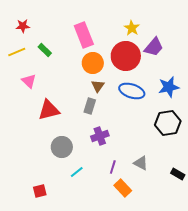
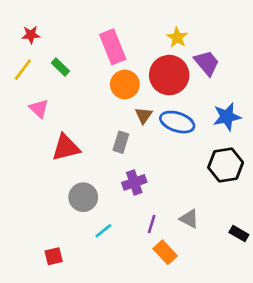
purple trapezoid: (154, 47) -> (207, 63), turned -80
yellow line: (17, 52) -> (23, 70), turned -30
brown triangle: (98, 86) -> (144, 115), moved

